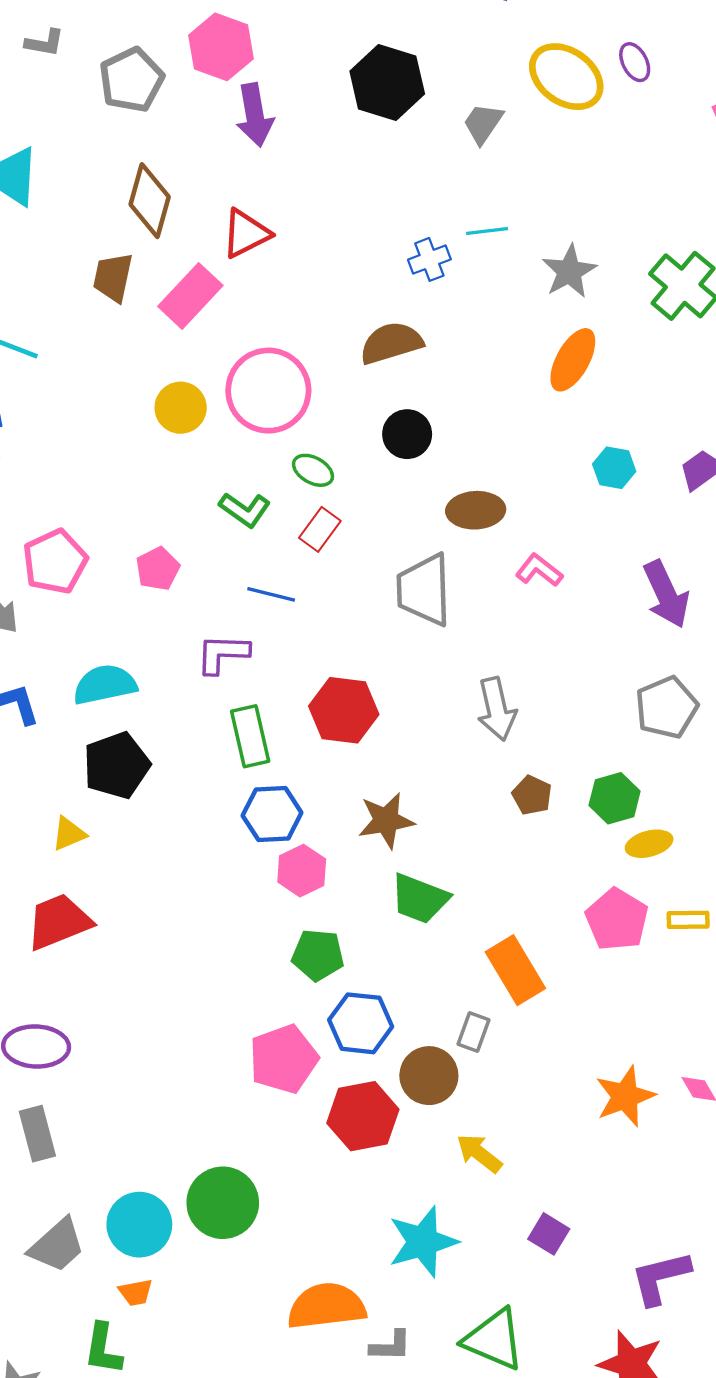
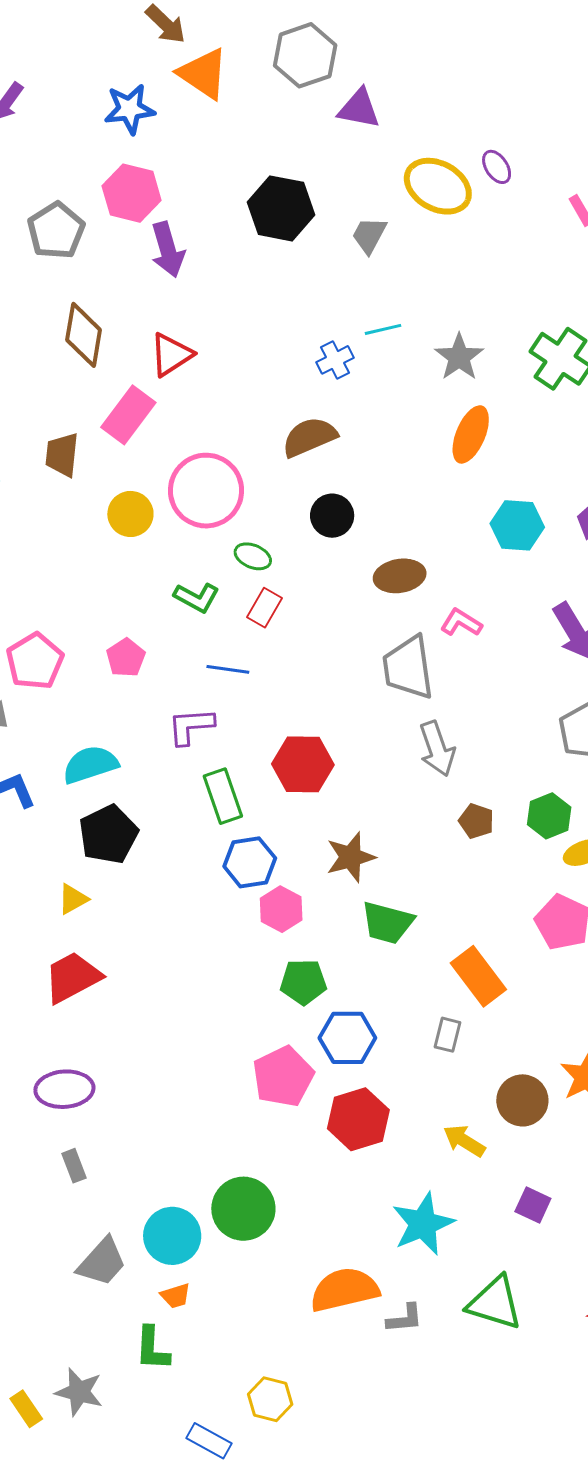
brown trapezoid: (113, 277) -> (62, 455), moved
cyan hexagon: (614, 468) -> (517, 525), size x1.4
gray trapezoid: (424, 590) -> (408, 668), moved
brown circle: (429, 1076) -> (522, 1100), moved
gray rectangle: (37, 1134) -> (74, 1166), size x0.7

